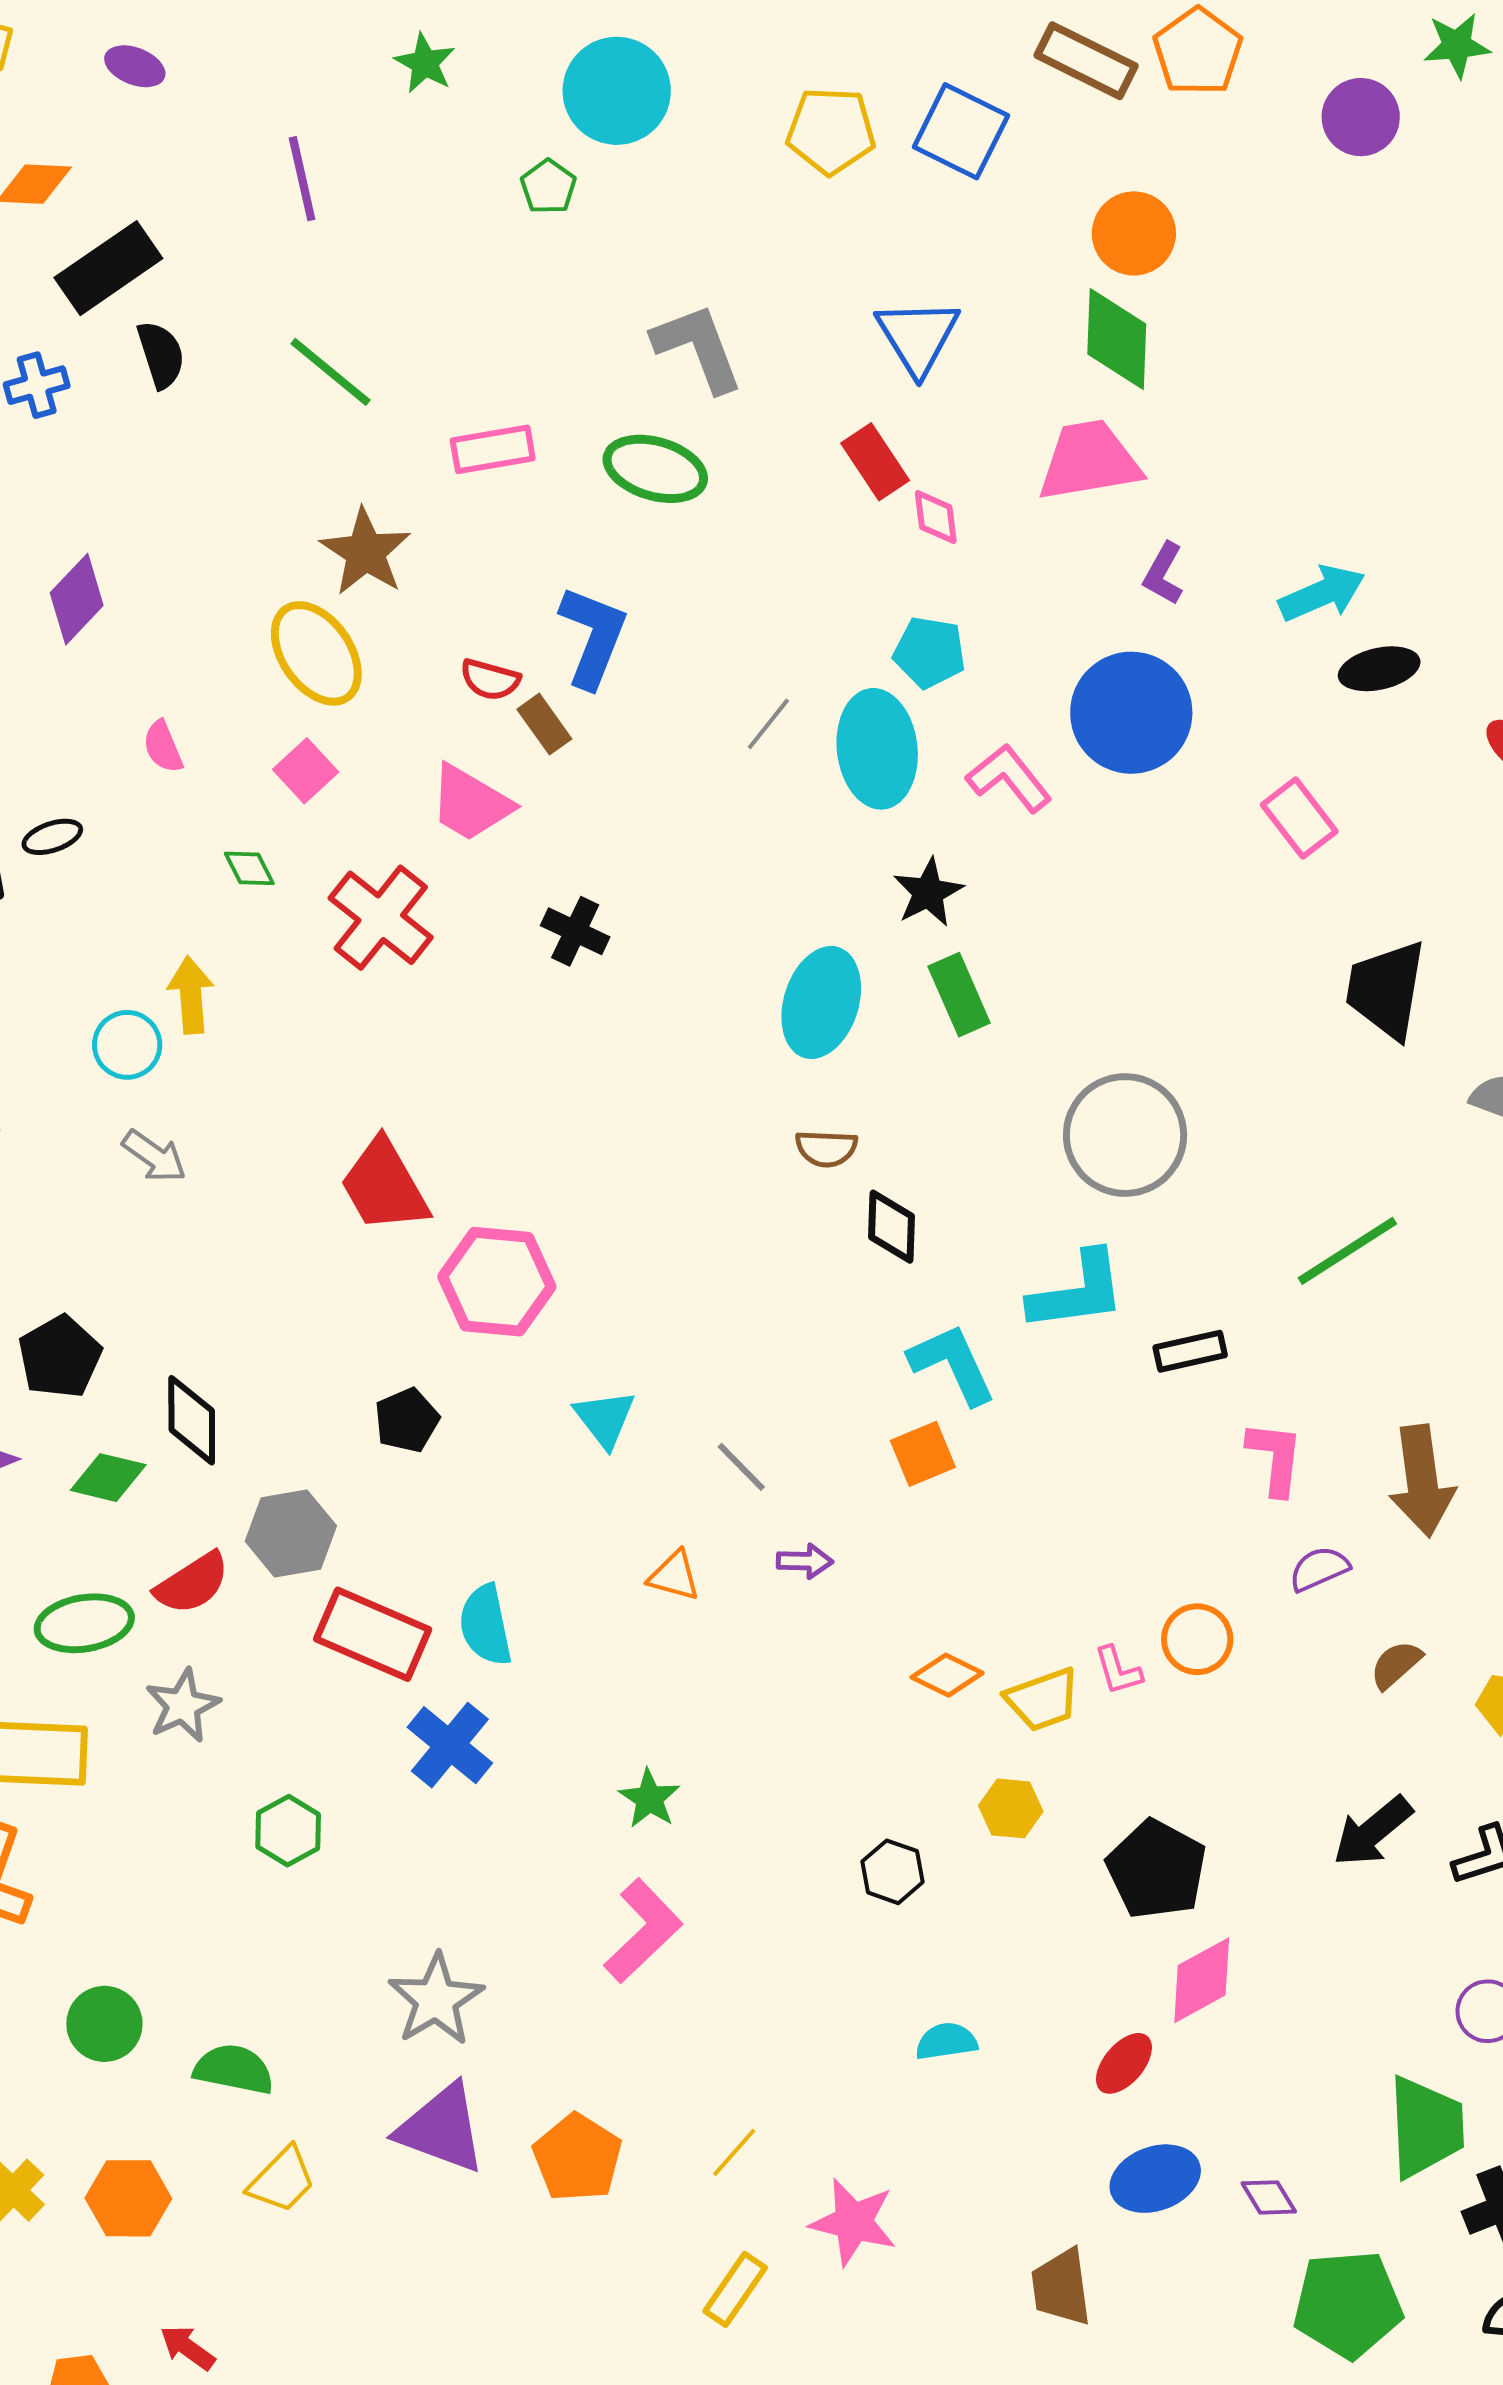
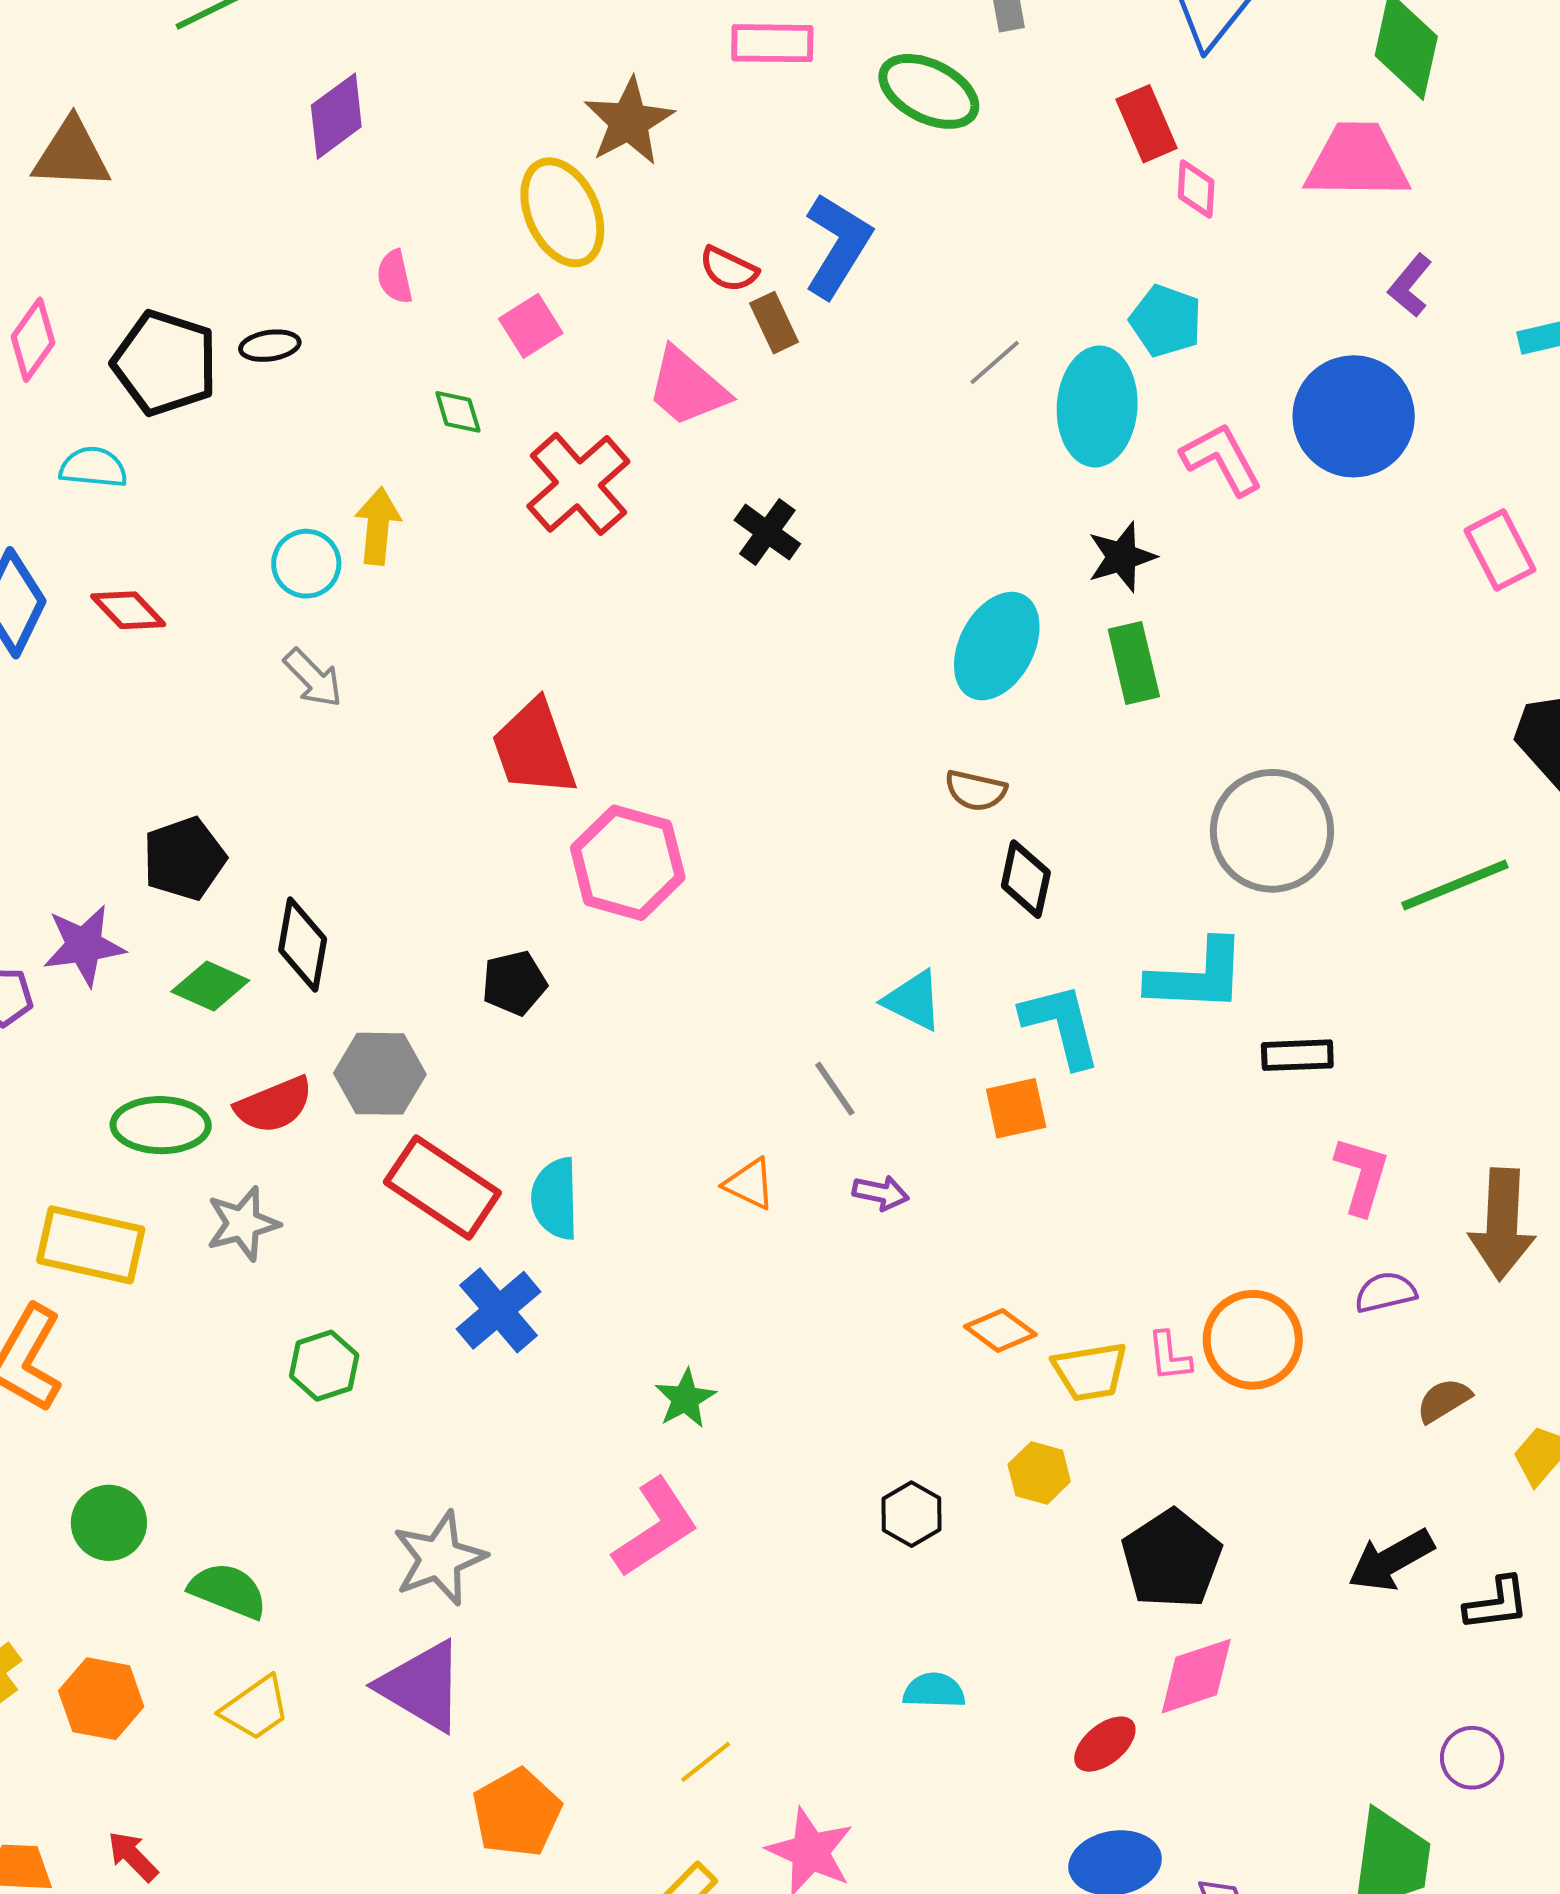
green line: (1347, 1251) -> (1455, 885), moved
cyan triangle: (605, 1419) -> (913, 1000), moved, turned -36
orange circle: (1197, 1639) -> (1253, 1340), size x1.4
orange pentagon: (577, 2158) -> (517, 1813), moved

